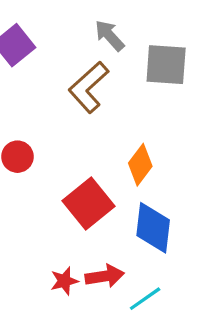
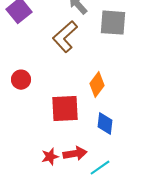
red square: (89, 203) -> (65, 109), turned 36
blue diamond: (153, 228) -> (105, 124), size x0.7

